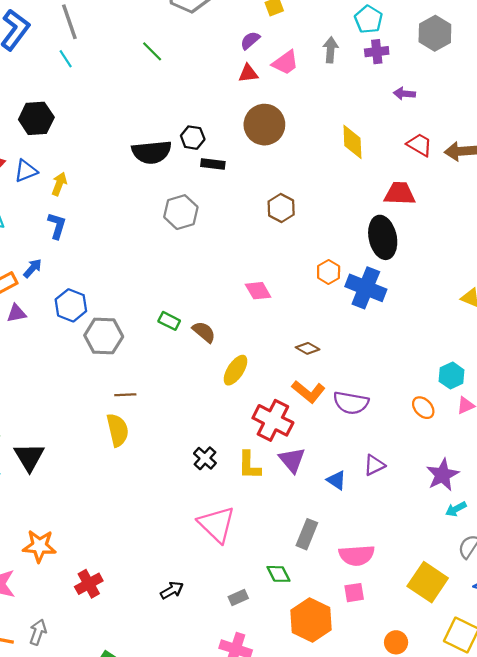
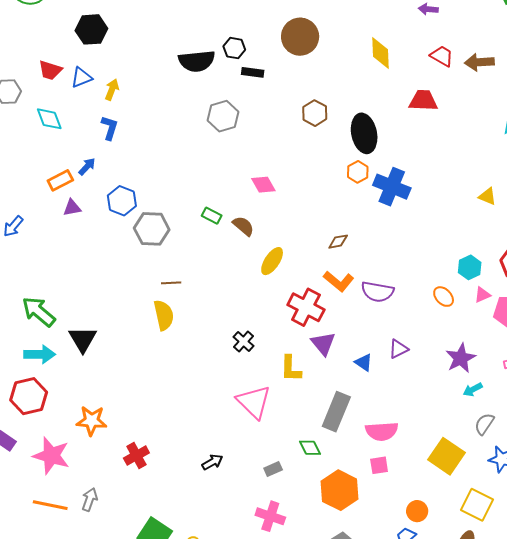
black ellipse: (383, 237) -> (364, 133), moved
pink diamond: (258, 291) -> (263, 185), moved
brown diamond: (308, 348) -> (338, 242), turned -40
yellow L-shape: (249, 465) -> (291, 369), moved
gray rectangle: (307, 534) -> (336, 412), size x1.4

